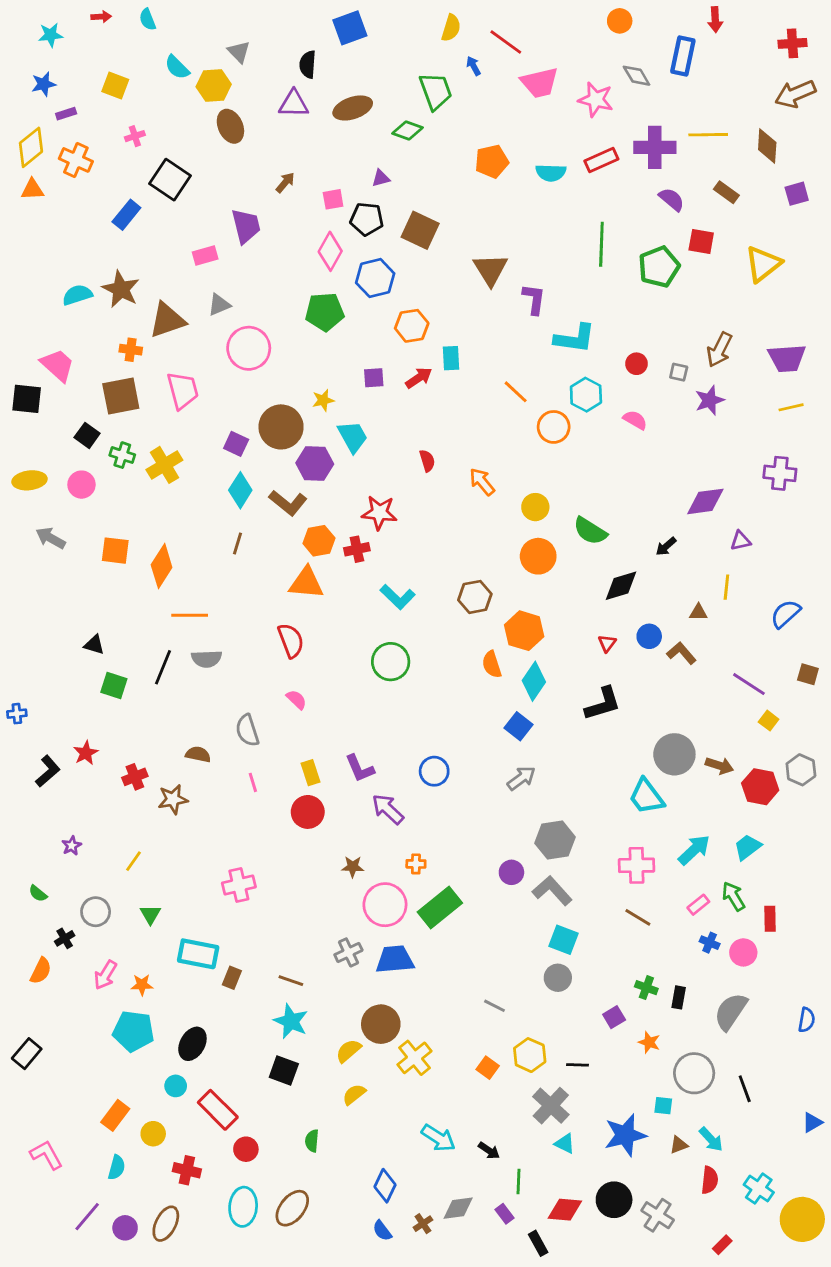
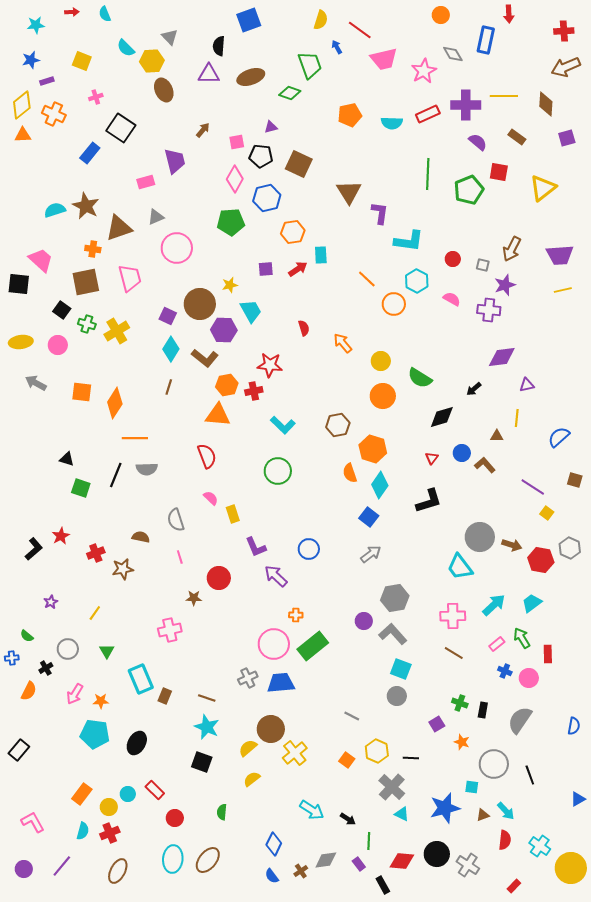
pink star: (596, 100) -> (424, 71), turned 30
purple cross: (780, 473) -> (489, 310), moved
blue cross: (17, 714) -> (12, 658), moved
yellow rectangle: (311, 773) -> (233, 514), moved
brown star: (353, 867) -> (194, 598), moved
cyan rectangle: (198, 954) -> (141, 679), turned 56
cyan circle: (176, 1086) -> (128, 794), moved
red rectangle: (218, 1110) -> (155, 790), size x0.7
red cross: (187, 1170) -> (110, 833), moved, turned -36
purple circle: (125, 1228) -> (24, 869), moved

